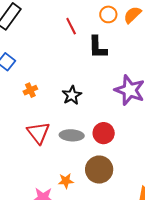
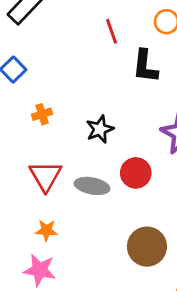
red circle: (104, 133) -> (136, 173), moved
brown circle: (99, 170) -> (147, 247), moved
orange star: (66, 181) -> (46, 230), moved

